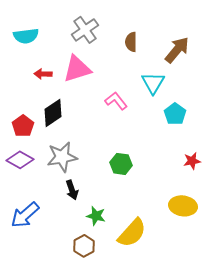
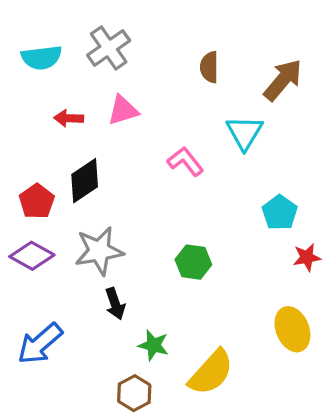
gray cross: (85, 30) -> (109, 48), moved
pink triangle: (77, 69) -> (123, 110), size x0.7
cyan pentagon: (175, 114) -> (280, 213), moved
yellow ellipse: (183, 206) -> (292, 329), turned 60

